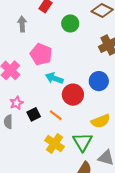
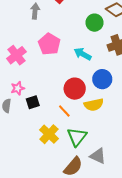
green circle: (70, 23) -> (94, 23), moved
cyan arrow: (54, 78) -> (83, 54), moved
orange line: (56, 115) -> (64, 111), moved
yellow semicircle: (101, 121) -> (94, 105), moved

